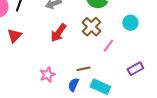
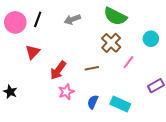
red arrow: (58, 33) -> (58, 70), moved
brown line: (83, 69) -> (92, 68), moved

